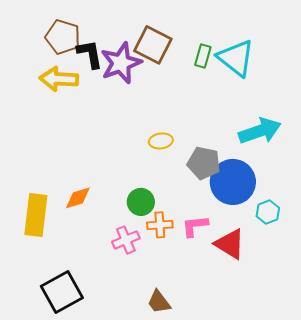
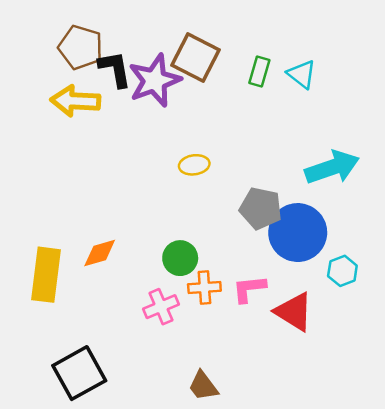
cyan triangle: (236, 58) -> (302, 74), size x0.6
yellow ellipse: (161, 141) -> (194, 165), moved

